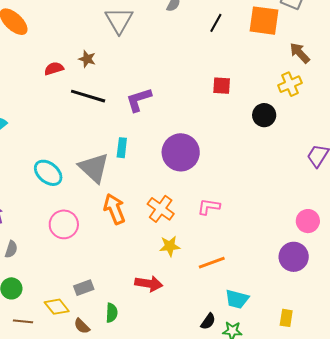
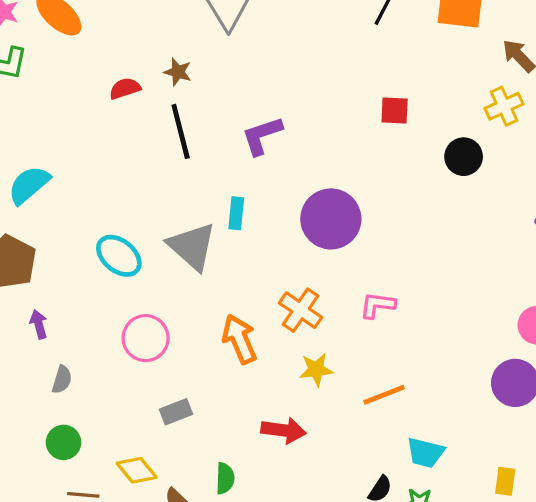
black line: (88, 96) -> (181, 131), turned 60
orange arrow: (114, 209) -> (239, 339), moved
gray rectangle: (84, 288) -> (176, 412), moved

